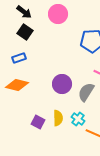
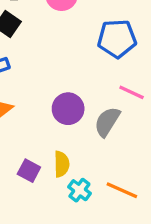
cyan cross: (78, 119) -> (79, 190), moved

